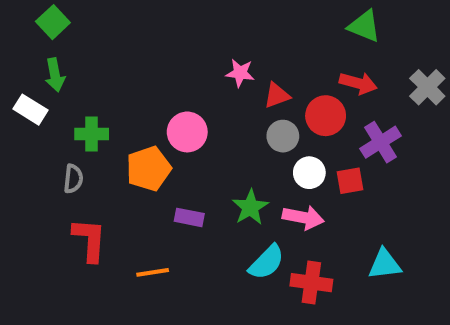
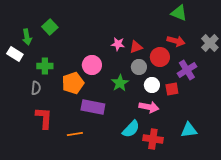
green square: (53, 22) -> (50, 27), moved
pink star: (240, 73) -> (118, 44), moved
green star: (250, 207) -> (120, 83), moved
purple rectangle: (189, 217) -> (93, 107), size x1.6

